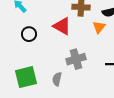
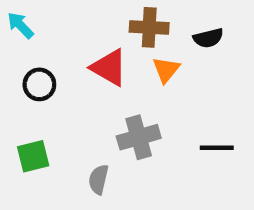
orange triangle: (99, 27) -> (166, 70), moved
green square: (26, 77) -> (33, 156), moved, size x0.7

